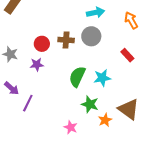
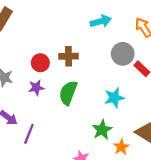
gray circle: (91, 36) -> (123, 54), moved
green semicircle: (77, 77) -> (68, 93), moved
green star: (90, 104) -> (102, 130), turned 30

